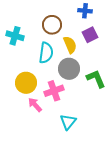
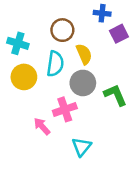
purple square: (90, 35) -> (119, 34), moved
yellow circle: (26, 83) -> (24, 77), moved

